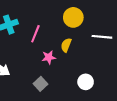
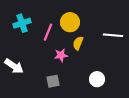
yellow circle: (73, 17) -> (70, 22), moved
gray square: (41, 84) -> (53, 81), turned 32

